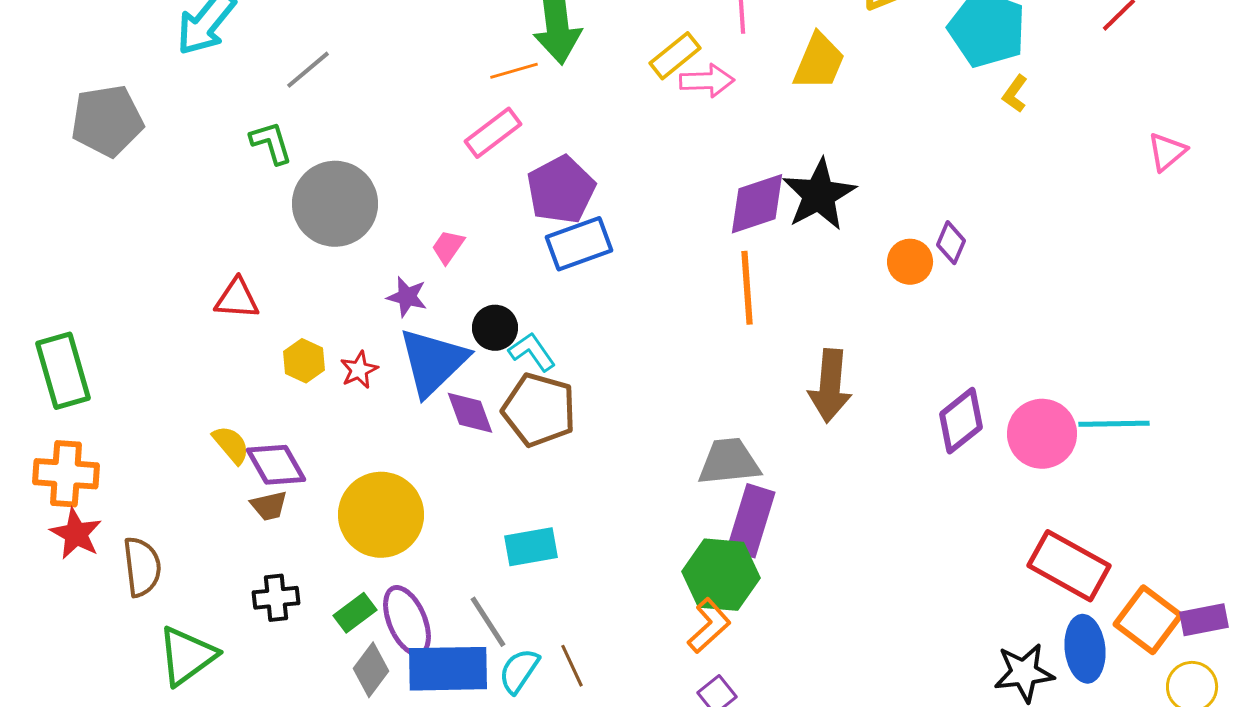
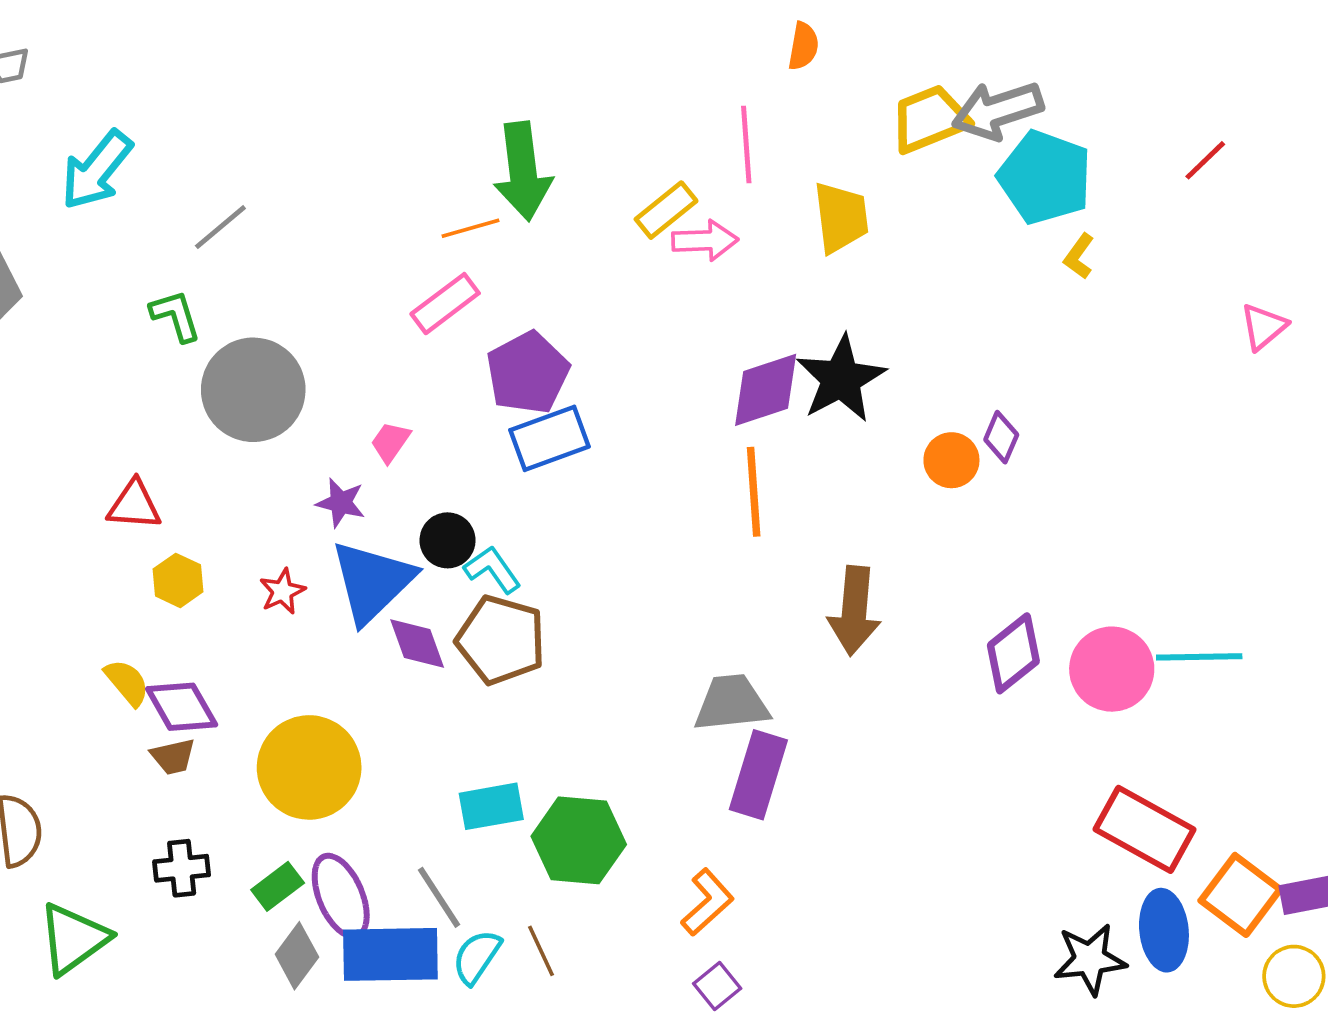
yellow trapezoid: (819, 62) -> (841, 217), turned -30
yellow hexagon: (304, 361) -> (178, 580), moved
green hexagon: (721, 575) -> (579, 840), moved

